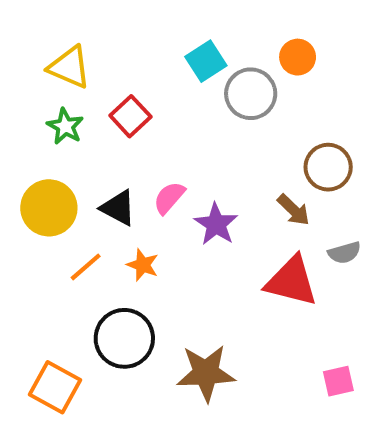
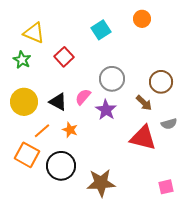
orange circle: (298, 57) -> (142, 19), moved
gray circle: (251, 94) -> (112, 79), moved
green star: (65, 126) -> (22, 60), moved
orange square: (55, 387) -> (27, 155), moved

